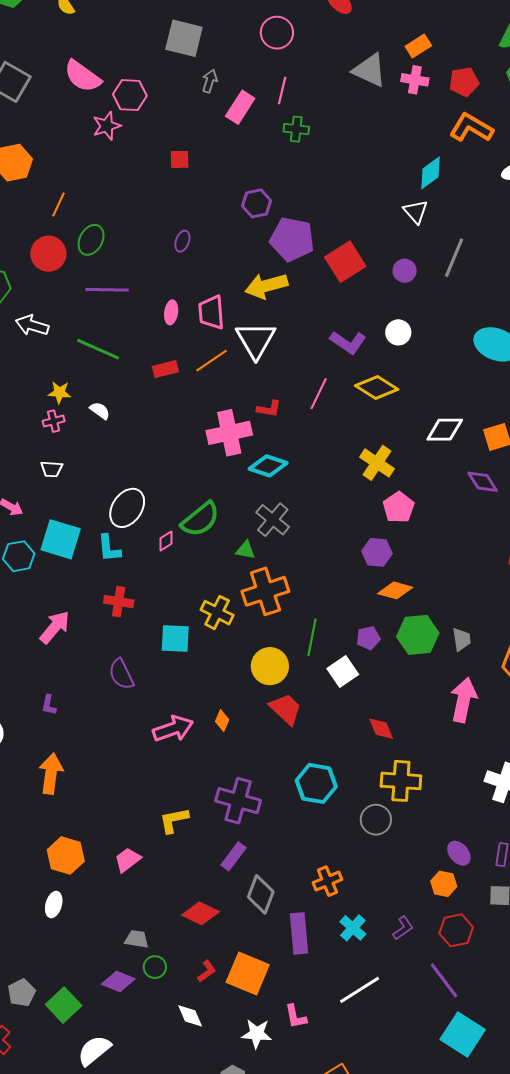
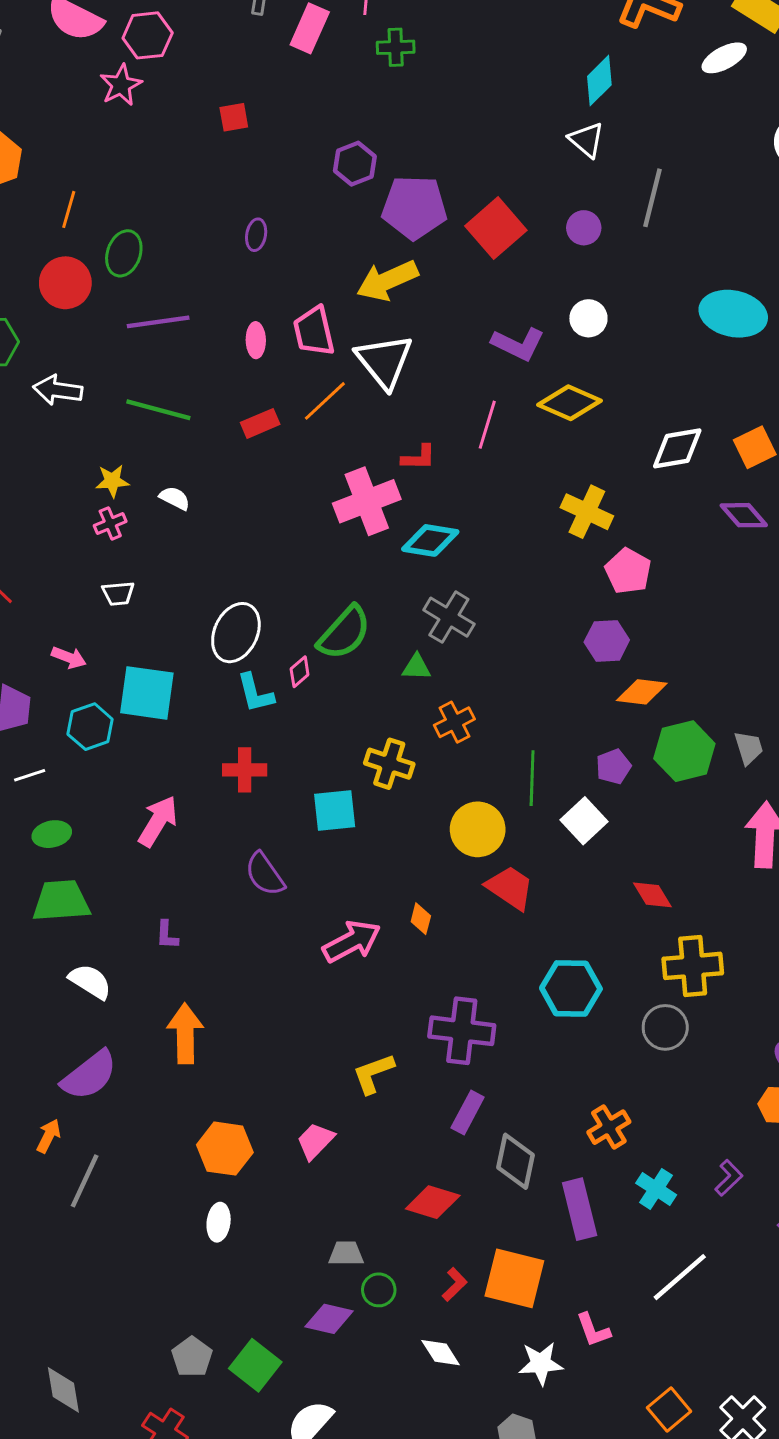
cyan L-shape: (109, 548) -> (255, 693), moved
orange cross: (265, 591) -> (454, 722), size x0.6

